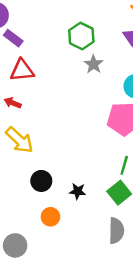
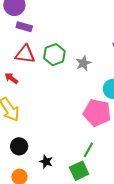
green hexagon: (81, 36) -> (54, 55), moved
purple rectangle: (13, 38) -> (24, 27), turned -35

